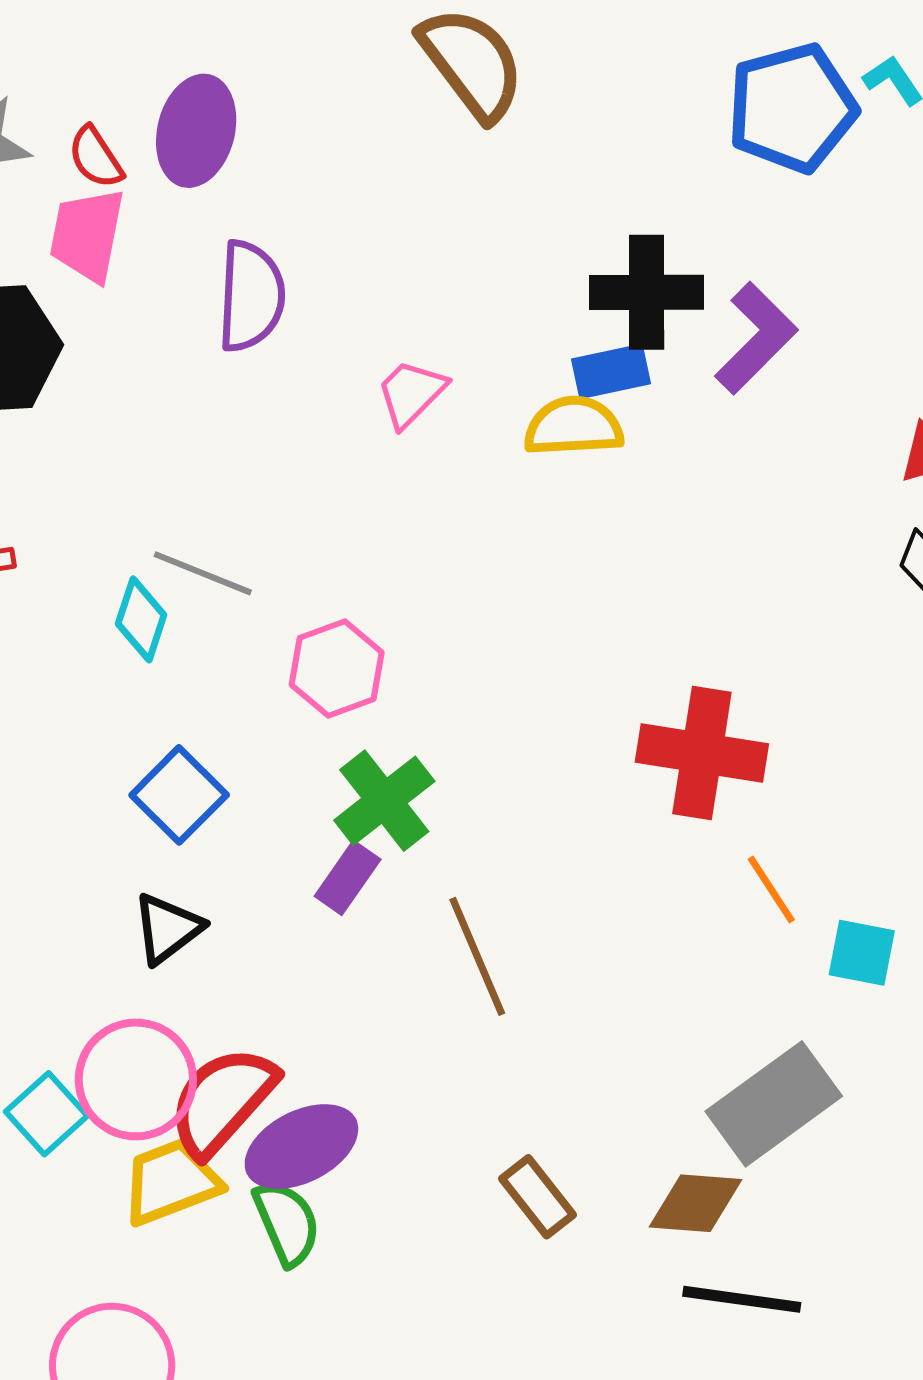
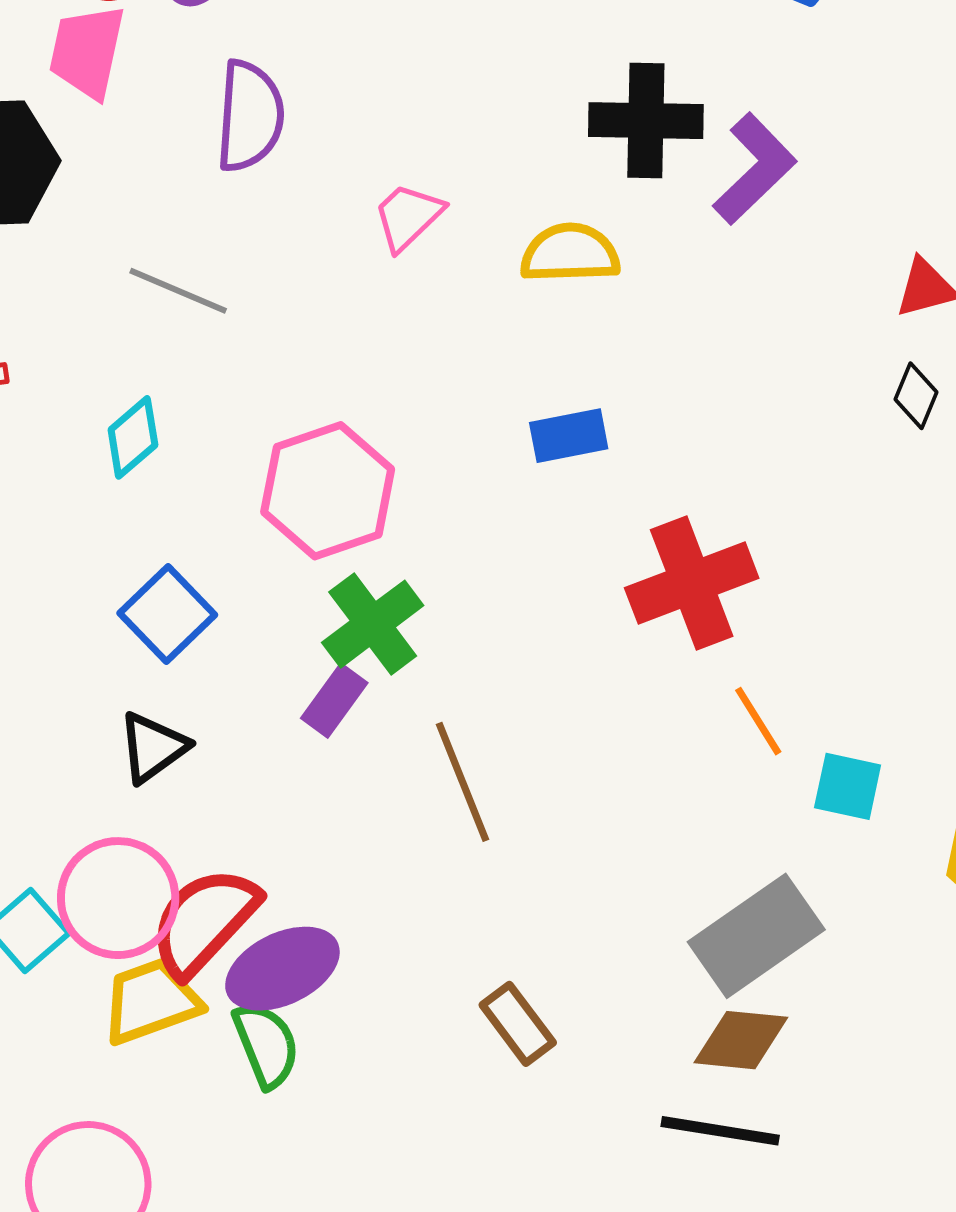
blue rectangle: (611, 371) -> (569, 436), moved
gray line: (203, 573) -> (178, 291), moved
cyan diamond: (141, 619) -> (133, 437), turned 30
pink hexagon: (337, 669) -> (328, 491), size x1.4
red cross: (702, 753) -> (692, 583), turned -31
brown diamond: (695, 1203) -> (741, 1040), moved

